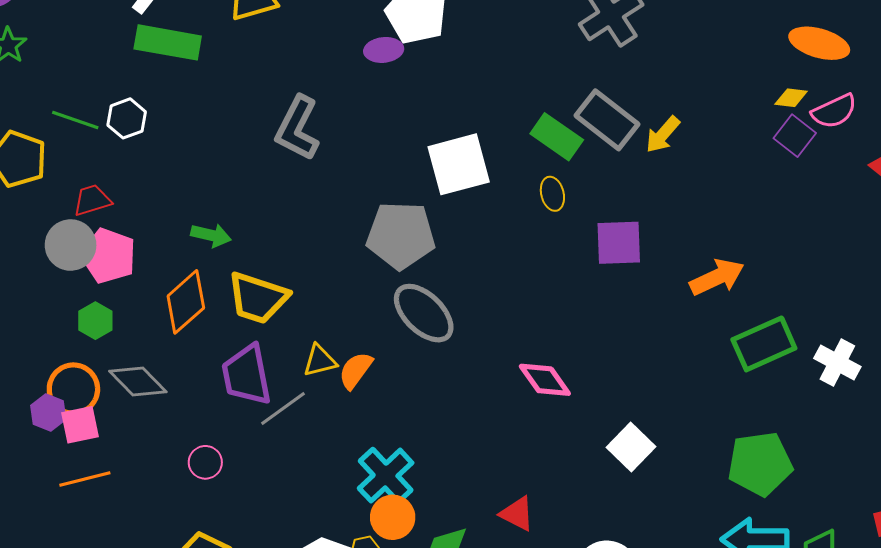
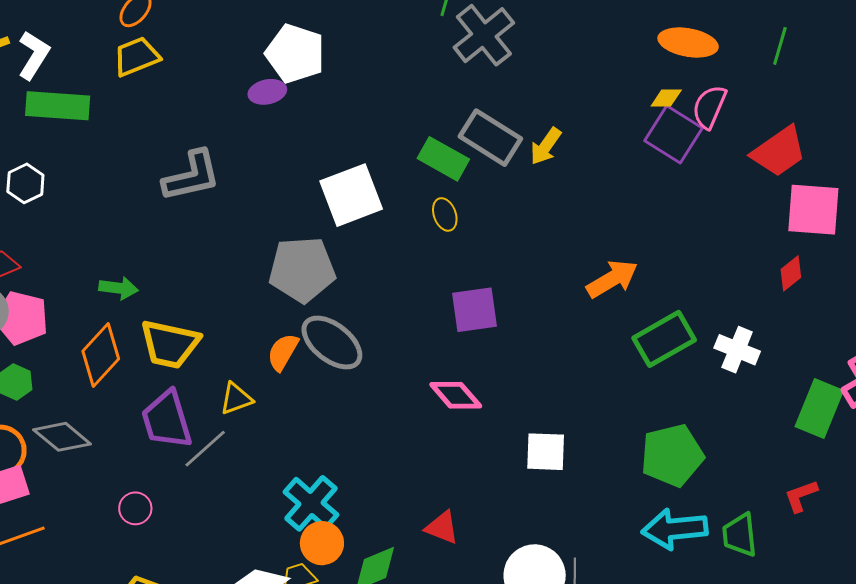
pink semicircle: (834, 111) -> (709, 107), turned 144
gray L-shape: (297, 128) -> (192, 176), turned -124
purple square: (795, 136) -> (673, 134), size x1.4
purple square: (619, 243) -> (474, 310), moved
orange semicircle: (356, 370) -> (283, 352), moved
white square: (631, 447) -> (546, 452), turned -36

